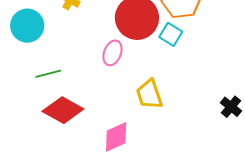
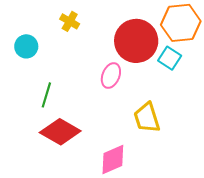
cyan circle: (27, 26) -> (26, 46), size x0.7
green line: (48, 74) -> (46, 95), turned -60

